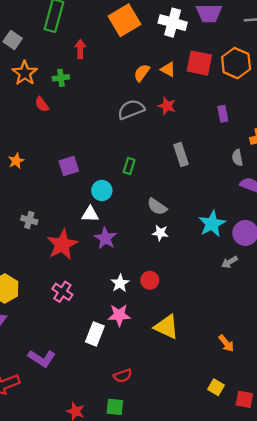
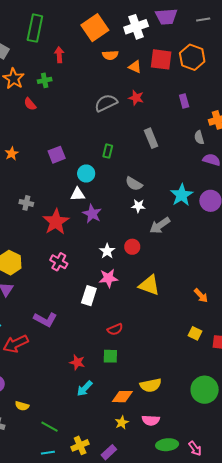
white cross: (173, 23) -> (136, 27), turned -30
orange semicircle: (142, 73) -> (110, 55), moved, turned -126
gray arrow: (230, 262) -> (160, 225), moved, size x1.5

